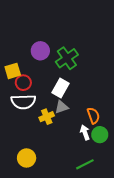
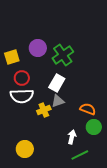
yellow square: (13, 71) -> (12, 57), moved
orange semicircle: (93, 116) -> (88, 109), turned -49
white arrow: (85, 133) -> (72, 137), moved, turned 32

